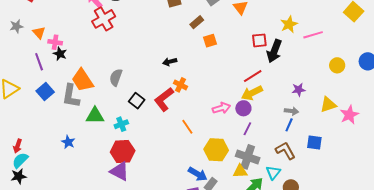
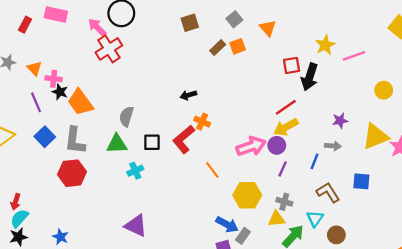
orange square: (210, 41) -> (238, 46), moved
orange trapezoid: (82, 80) -> (80, 102), moved
black square: (137, 101) -> (152, 142), turned -35
yellow triangle: (328, 105) -> (375, 136), size x1.4
pink arrow: (221, 108) -> (251, 146), size x1.4
green triangle: (95, 116) -> (117, 144), moved
blue line: (289, 125) -> (315, 161), moved
blue star: (68, 142) -> (61, 237), moved
red hexagon: (123, 151) -> (72, 173), moved
gray cross: (248, 157) -> (284, 202), size x0.6

